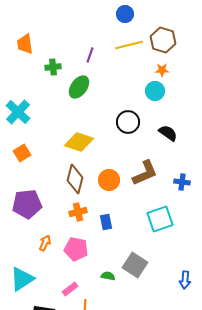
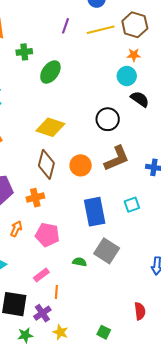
purple line: (90, 55) -> (65, 26), moved
black circle: (128, 122) -> (108, 119), moved
black semicircle: (168, 133) -> (140, 99), moved
orange cross: (78, 212) -> (35, 198), moved
cyan square: (160, 219) -> (132, 205), size x0.6
blue rectangle: (106, 222) -> (95, 212), moved, size x1.8

